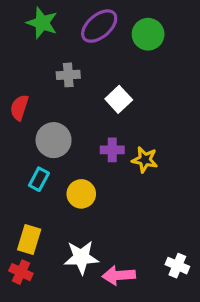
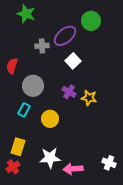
purple ellipse: (99, 26) -> (65, 36), moved
purple cross: (112, 150) -> (69, 92), turned 32
red cross: (21, 272) -> (13, 167), turned 32

